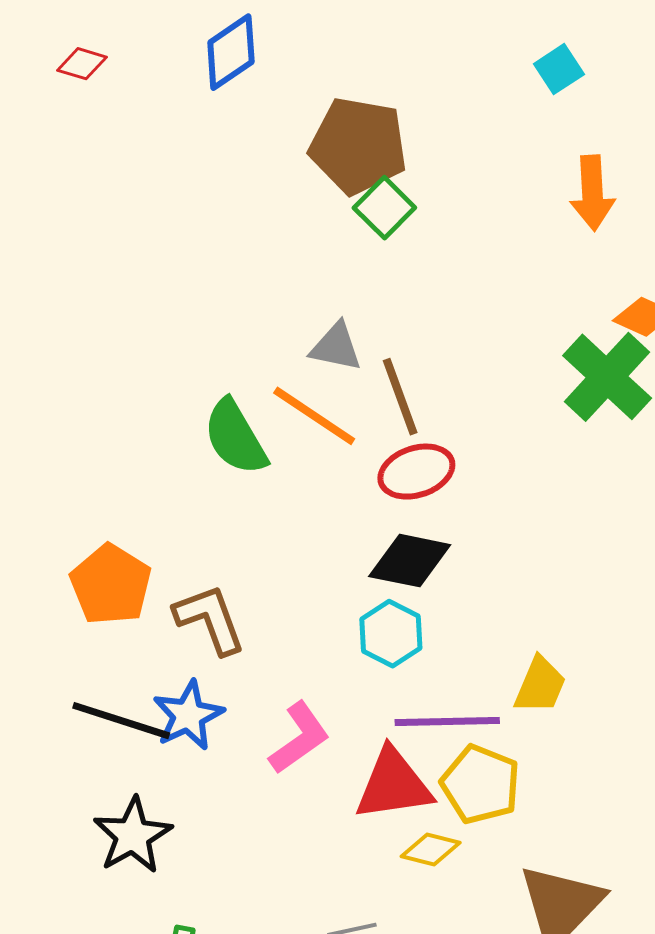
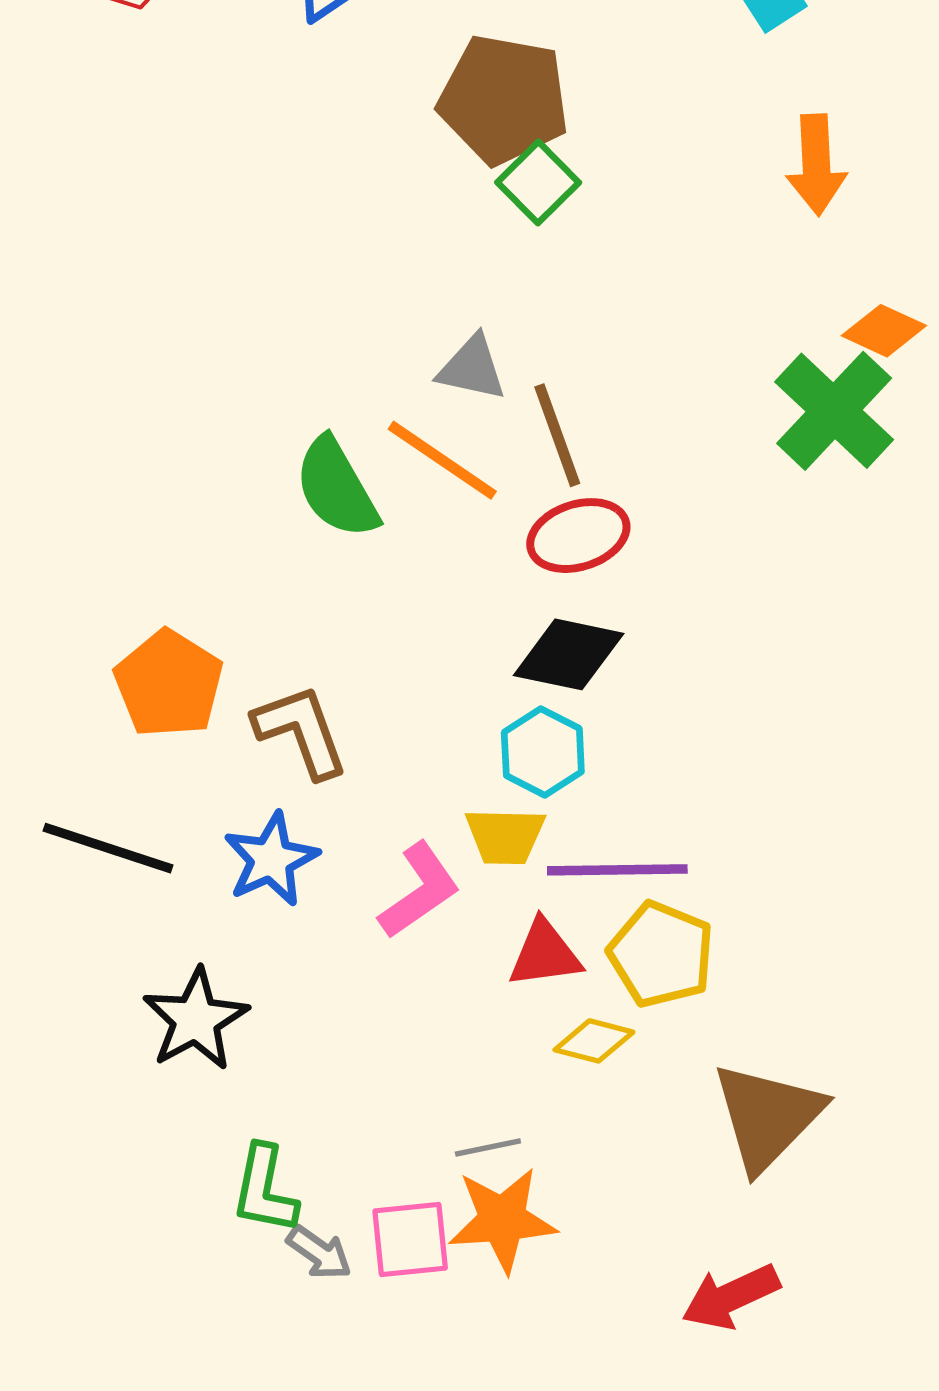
yellow trapezoid: (540, 685) -> (505, 836), moved, turned 68
black line: (121, 721) -> (108, 848), moved
red triangle: (393, 785) -> (545, 954), size x0.7

